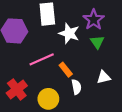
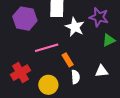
purple star: (94, 20) -> (99, 17), turned -30
green triangle: (97, 42) -> (109, 40), moved, turned 32

